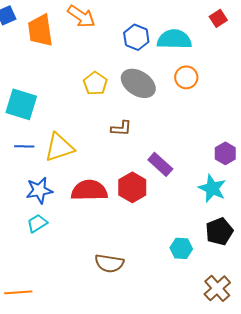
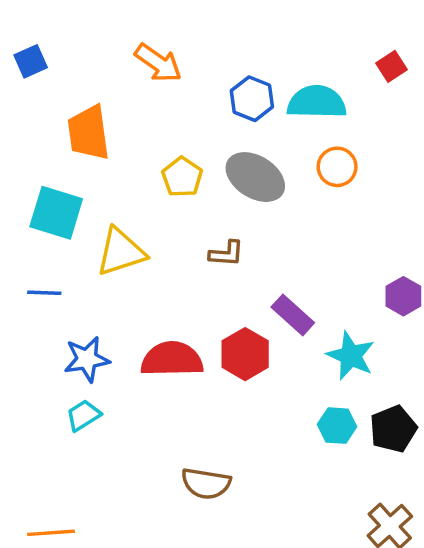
orange trapezoid: (40, 30) -> (89, 133), moved
blue line: (24, 146) -> (44, 293), moved
yellow triangle: (59, 147) -> (121, 252), moved
cyan star: (212, 188) -> (351, 356), moved
cyan hexagon: (181, 248) -> (337, 426), moved

